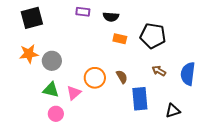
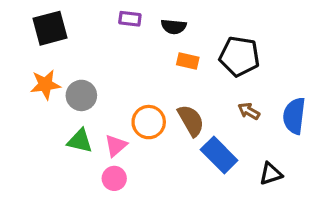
brown semicircle: (122, 77) -> (191, 120), size x1.5
blue rectangle: (140, 99) -> (219, 155), turned -40
pink circle: (56, 114) -> (114, 178), moved

